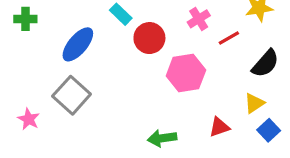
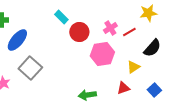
pink cross: (199, 19) -> (110, 28), moved
blue ellipse: (78, 44) -> (17, 40), moved
yellow triangle: (254, 103) -> (133, 67), moved

